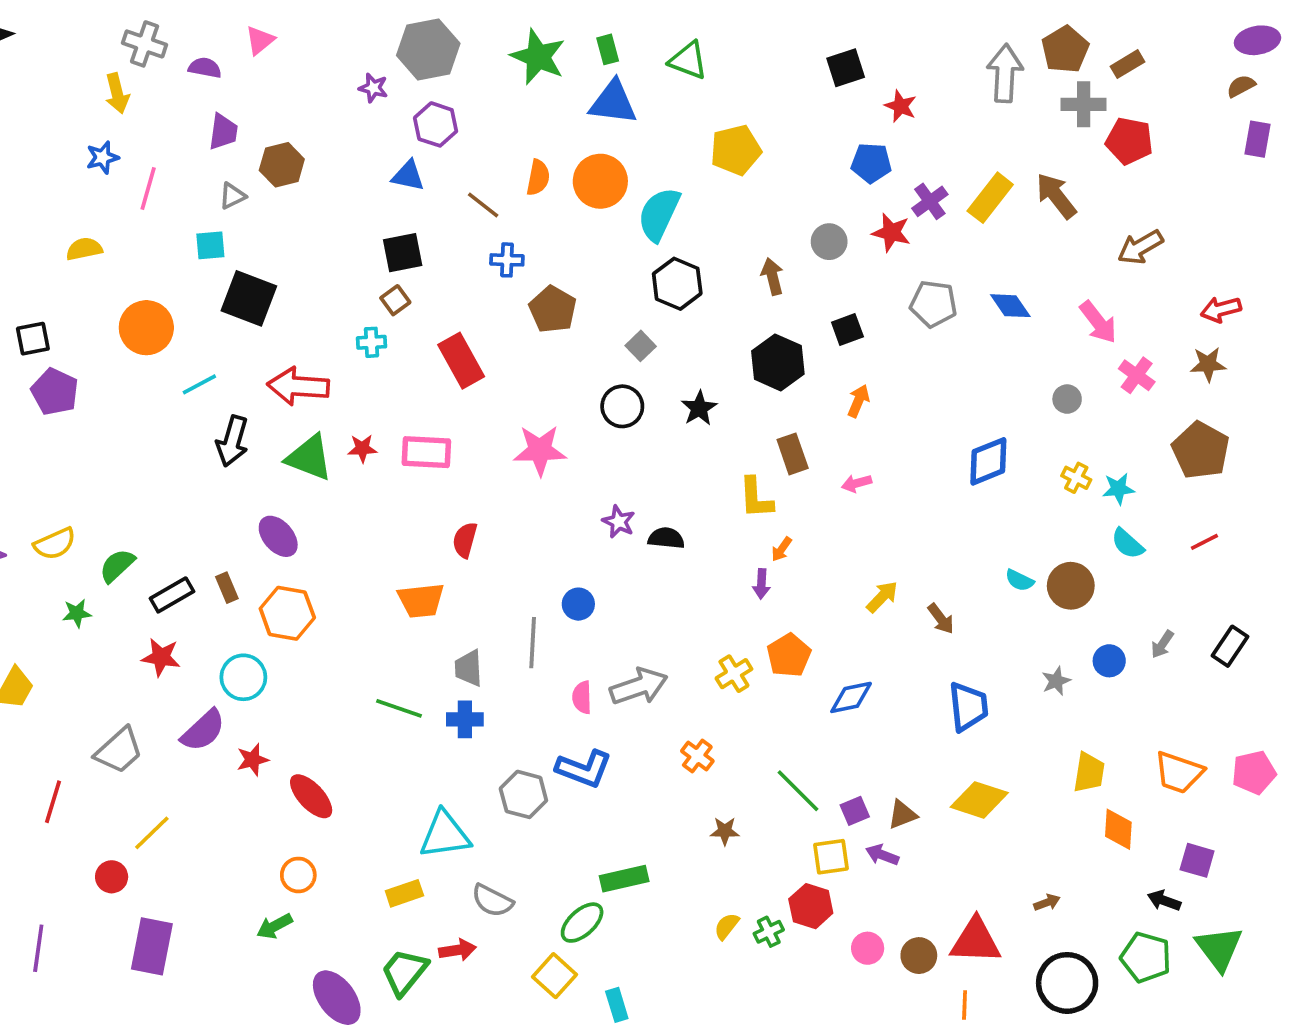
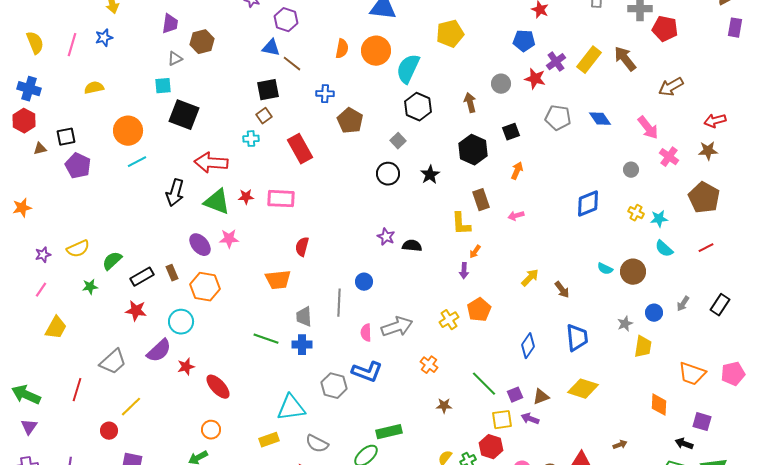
pink line: (148, 189) -> (72, 45), moved
brown line: (483, 205) -> (292, 64), moved
cyan line: (199, 384) -> (137, 162), moved
pink star: (540, 450) -> (229, 239), moved, size x0.7
blue diamond: (851, 697) -> (528, 346), moved, turned -45
yellow trapezoid: (1089, 772) -> (643, 347), moved

